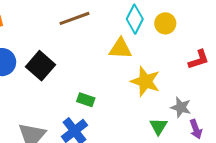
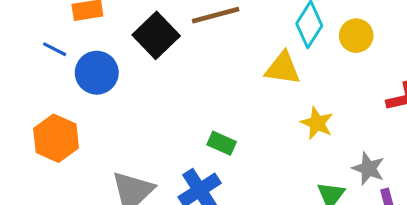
black square: (41, 66) -> (156, 35), moved
yellow star: (145, 81) -> (317, 123), size x0.7

